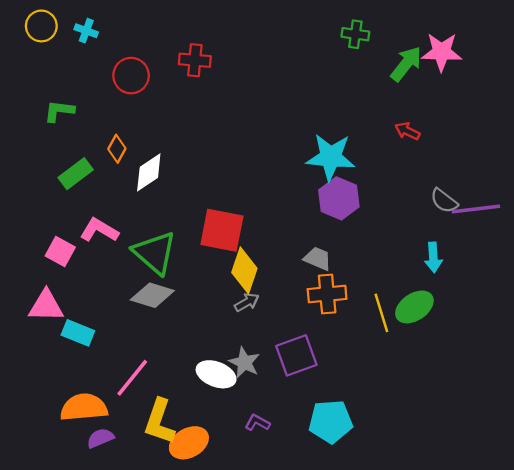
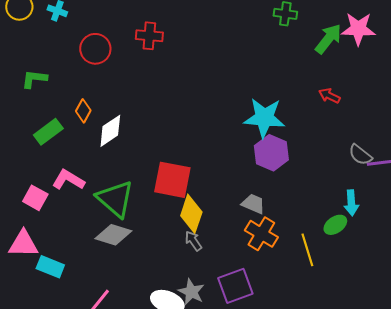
orange cross: (327, 294) -> (261, 234), turned 36
gray arrow: (247, 302) -> (193, 241), turned -95
green ellipse: (414, 307) -> (335, 225), moved, size x0.7

